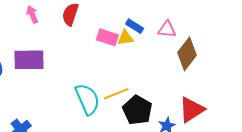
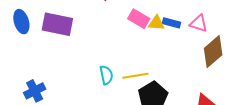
blue rectangle: (135, 26) -> (171, 23), moved, turned -30
cyan semicircle: (87, 99) -> (106, 75), size x0.6

